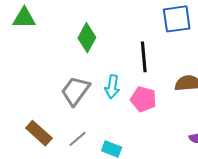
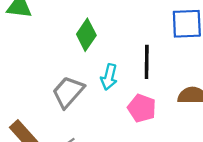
cyan arrow: (112, 87) -> (109, 77), moved

